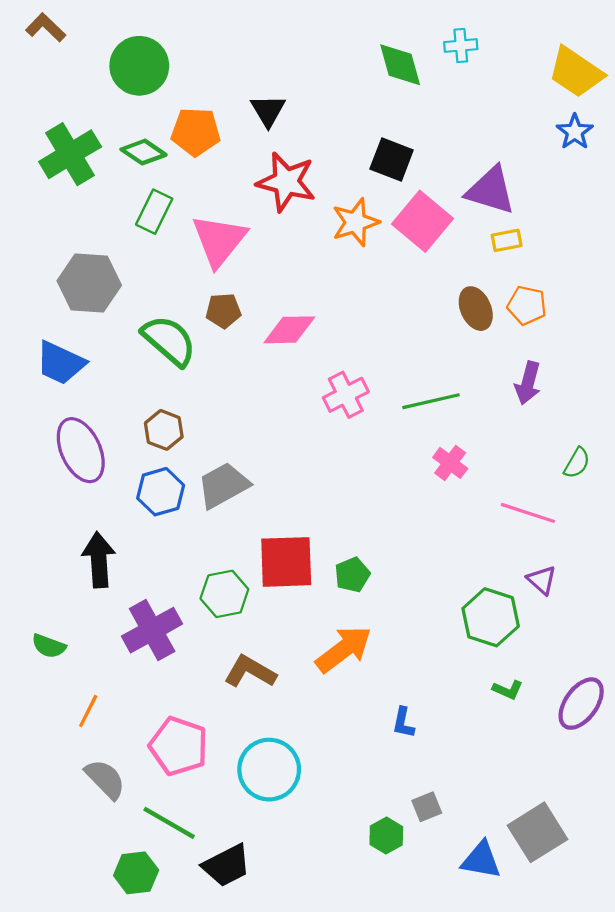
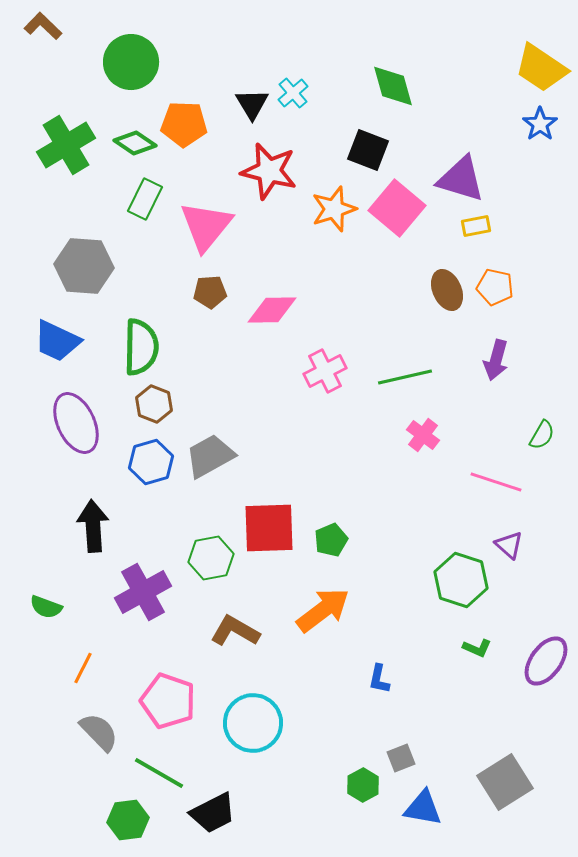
cyan cross: (461, 46) -> (293, 93), moved, turned -36
green diamond: (400, 65) -> (393, 86), moved
green semicircle: (169, 340) -> (141, 347), moved, turned 50
blue triangle: (481, 860) -> (423, 808), moved

